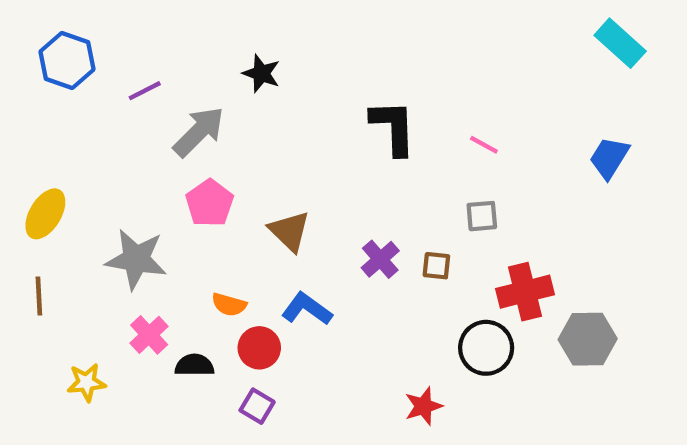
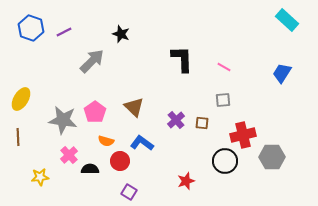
purple line: (145, 91) -> (64, 32), moved
pink pentagon: (210, 203) -> (95, 112), moved
purple square: (257, 406) -> (129, 192), moved
red star: (423, 406) -> (186, 181), moved

